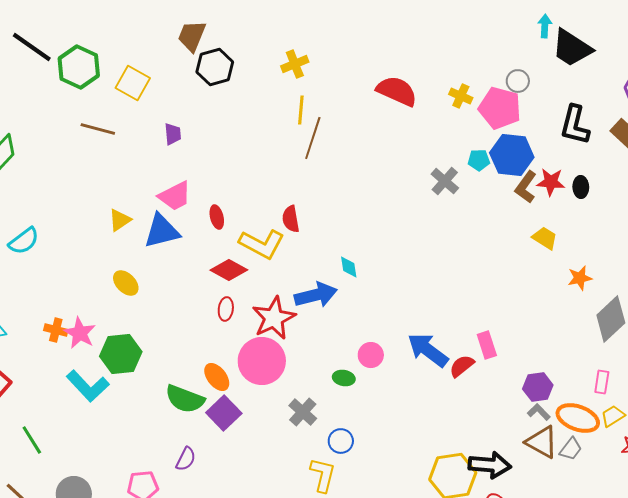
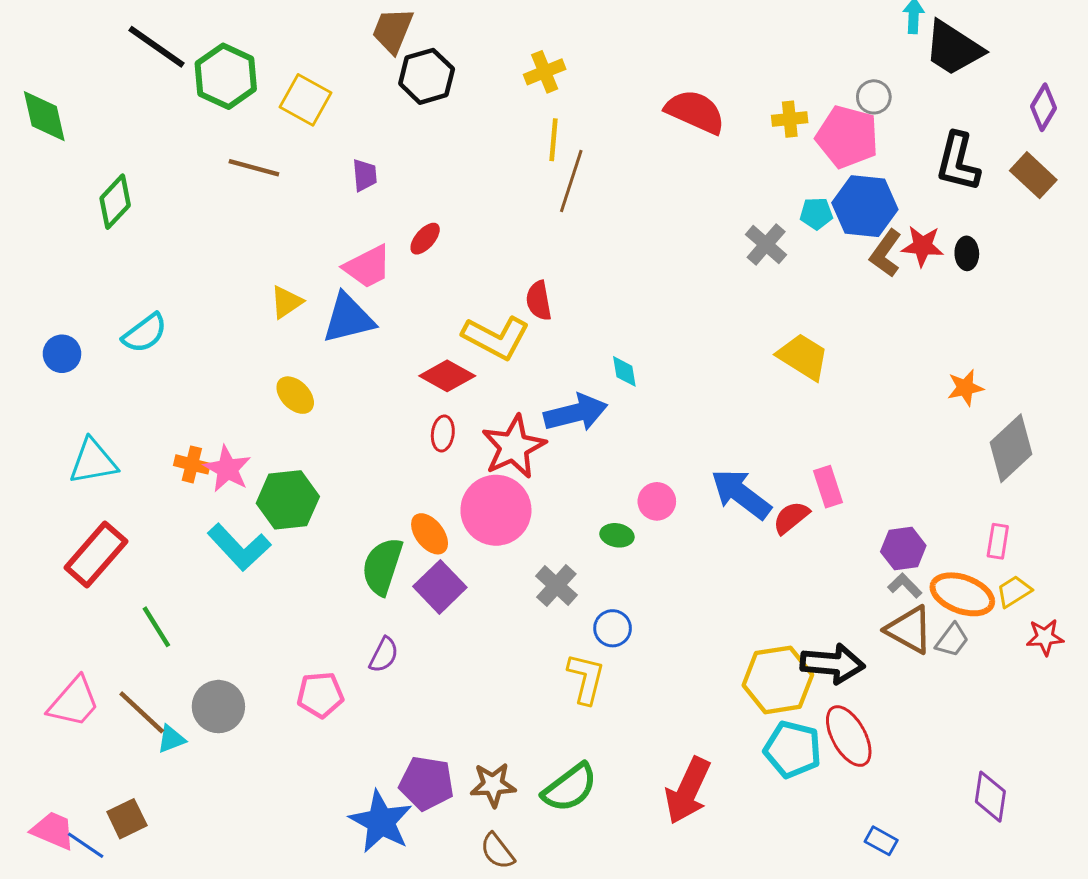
yellow cross: (461, 96) -> (790, 119), turned -30
red ellipse: (217, 217) -> (425, 239), moved, turned 55
yellow trapezoid: (545, 238) -> (803, 357), moved, size x1.4
green semicircle: (185, 399) -> (382, 566), turned 87

